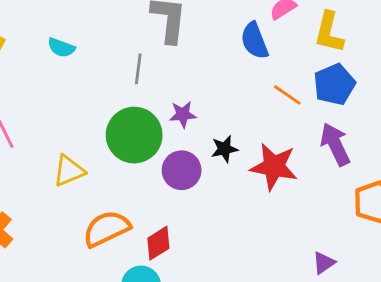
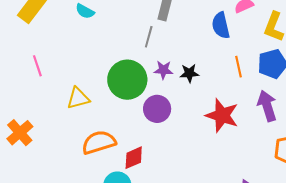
gray line: (138, 69) -> (149, 37), moved
orange line: (287, 95) -> (238, 67), turned 35
black star: (224, 149) -> (189, 73), moved

